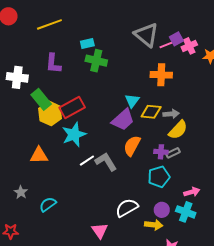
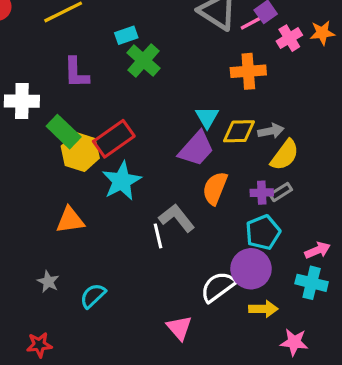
pink cross: (189, 46) -> (289, 38), moved
green cross: (96, 61) -> (143, 61), turned 35
white line: (87, 161) -> (158, 236), moved, turned -63
purple circle: (162, 210) -> (251, 269), moved, size x1.6

